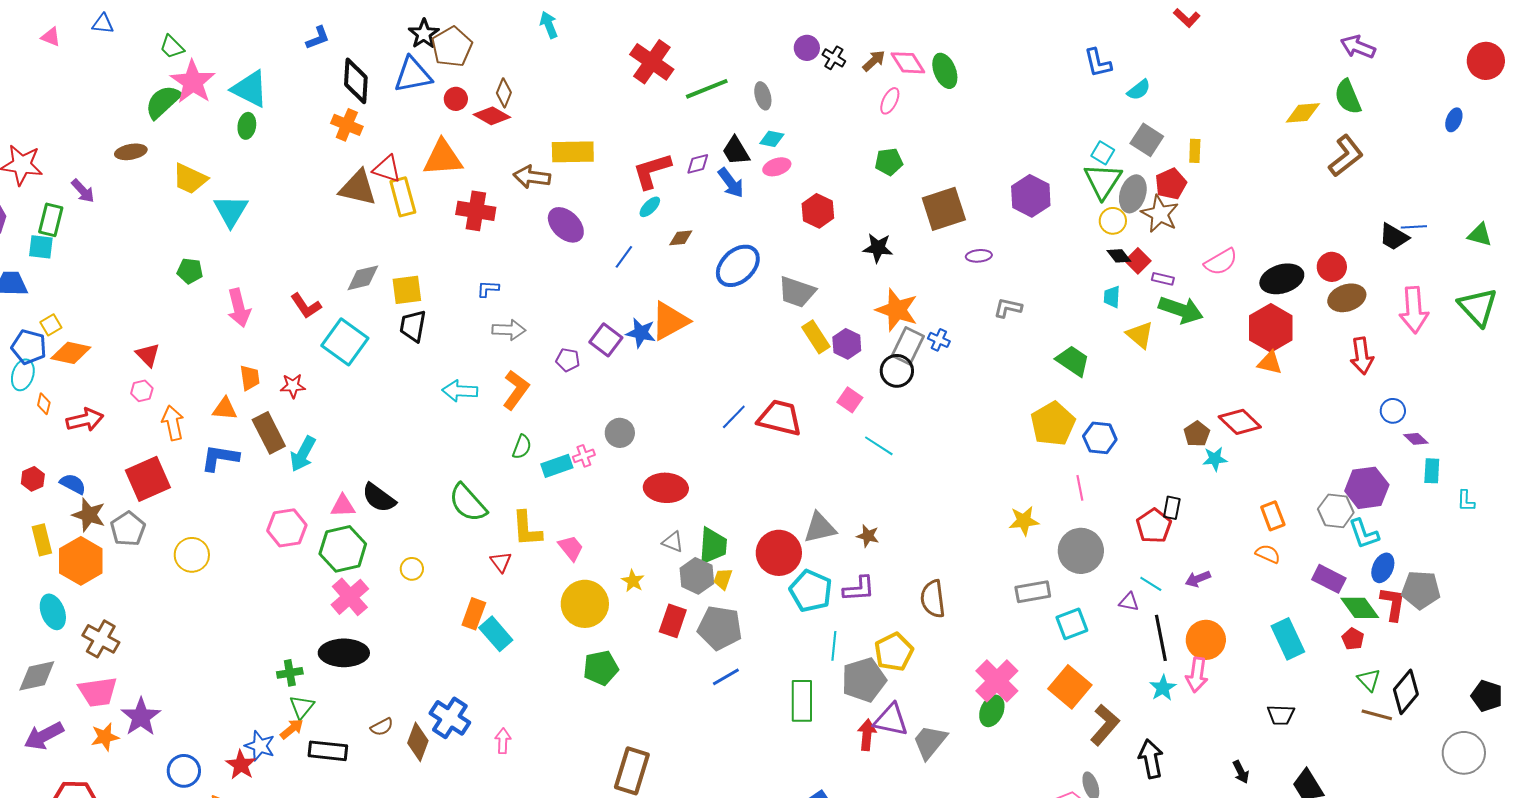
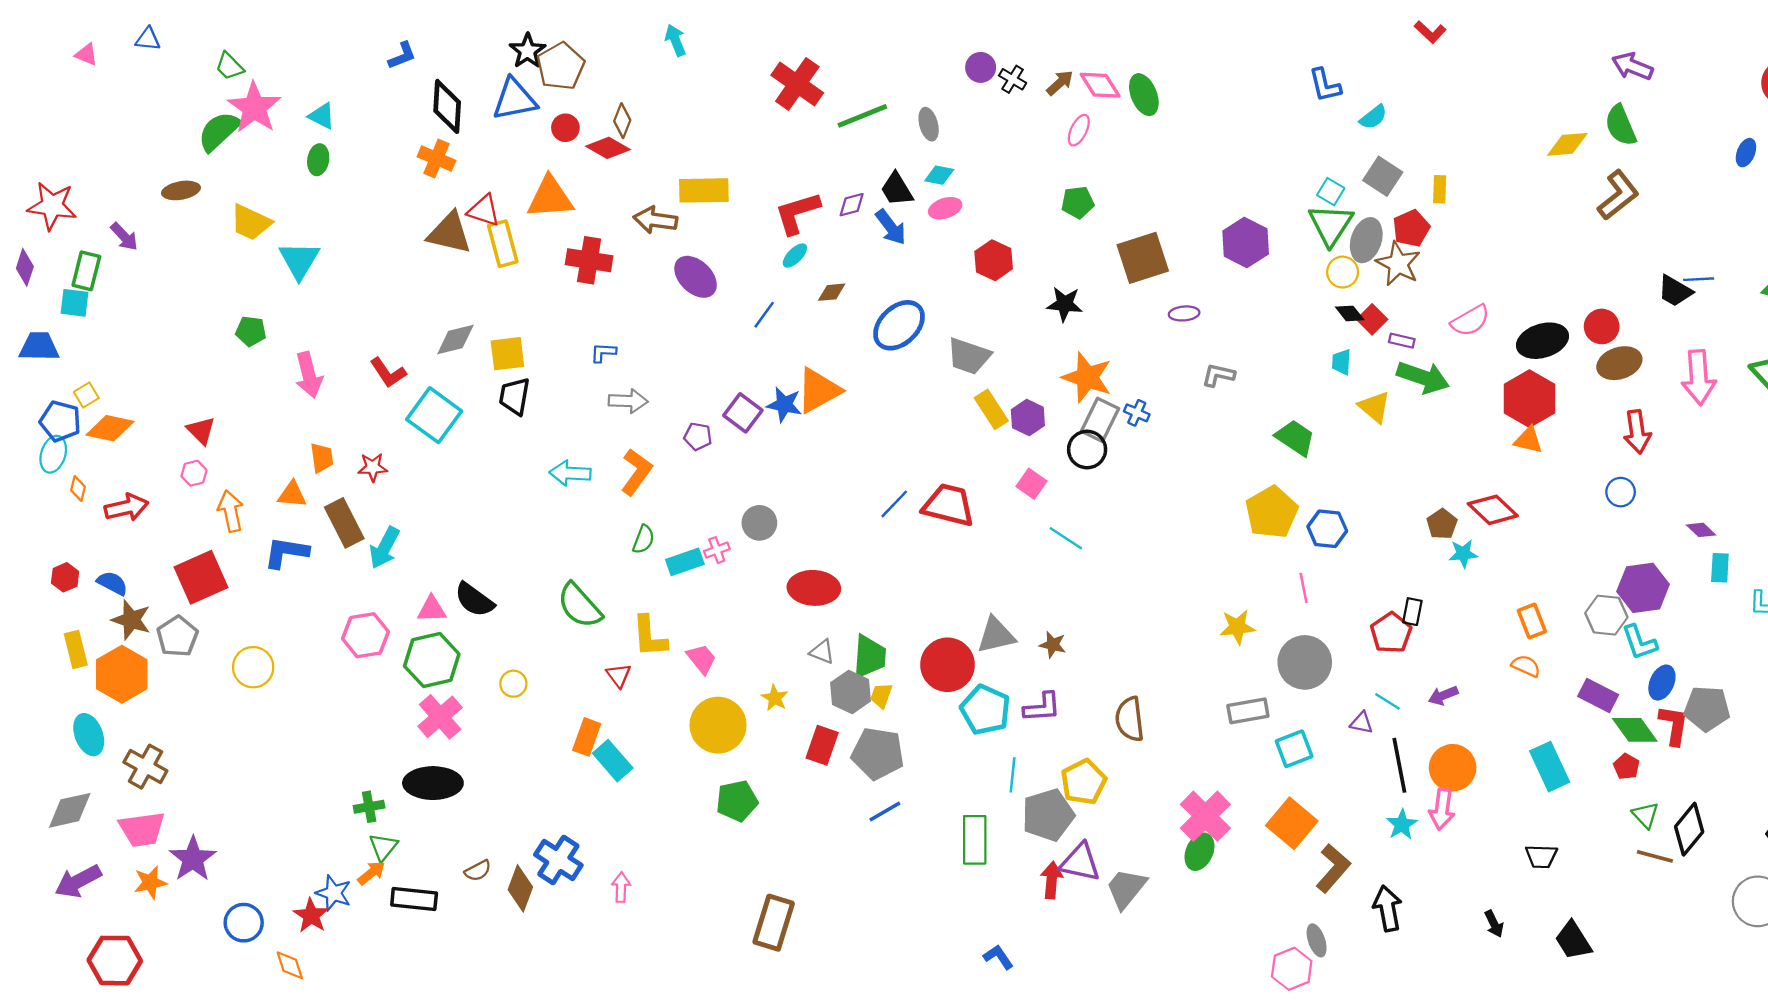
cyan triangle: (250, 89) -> (322, 116), size x0.6
blue circle: (1393, 411) -> (1621, 492), moved

